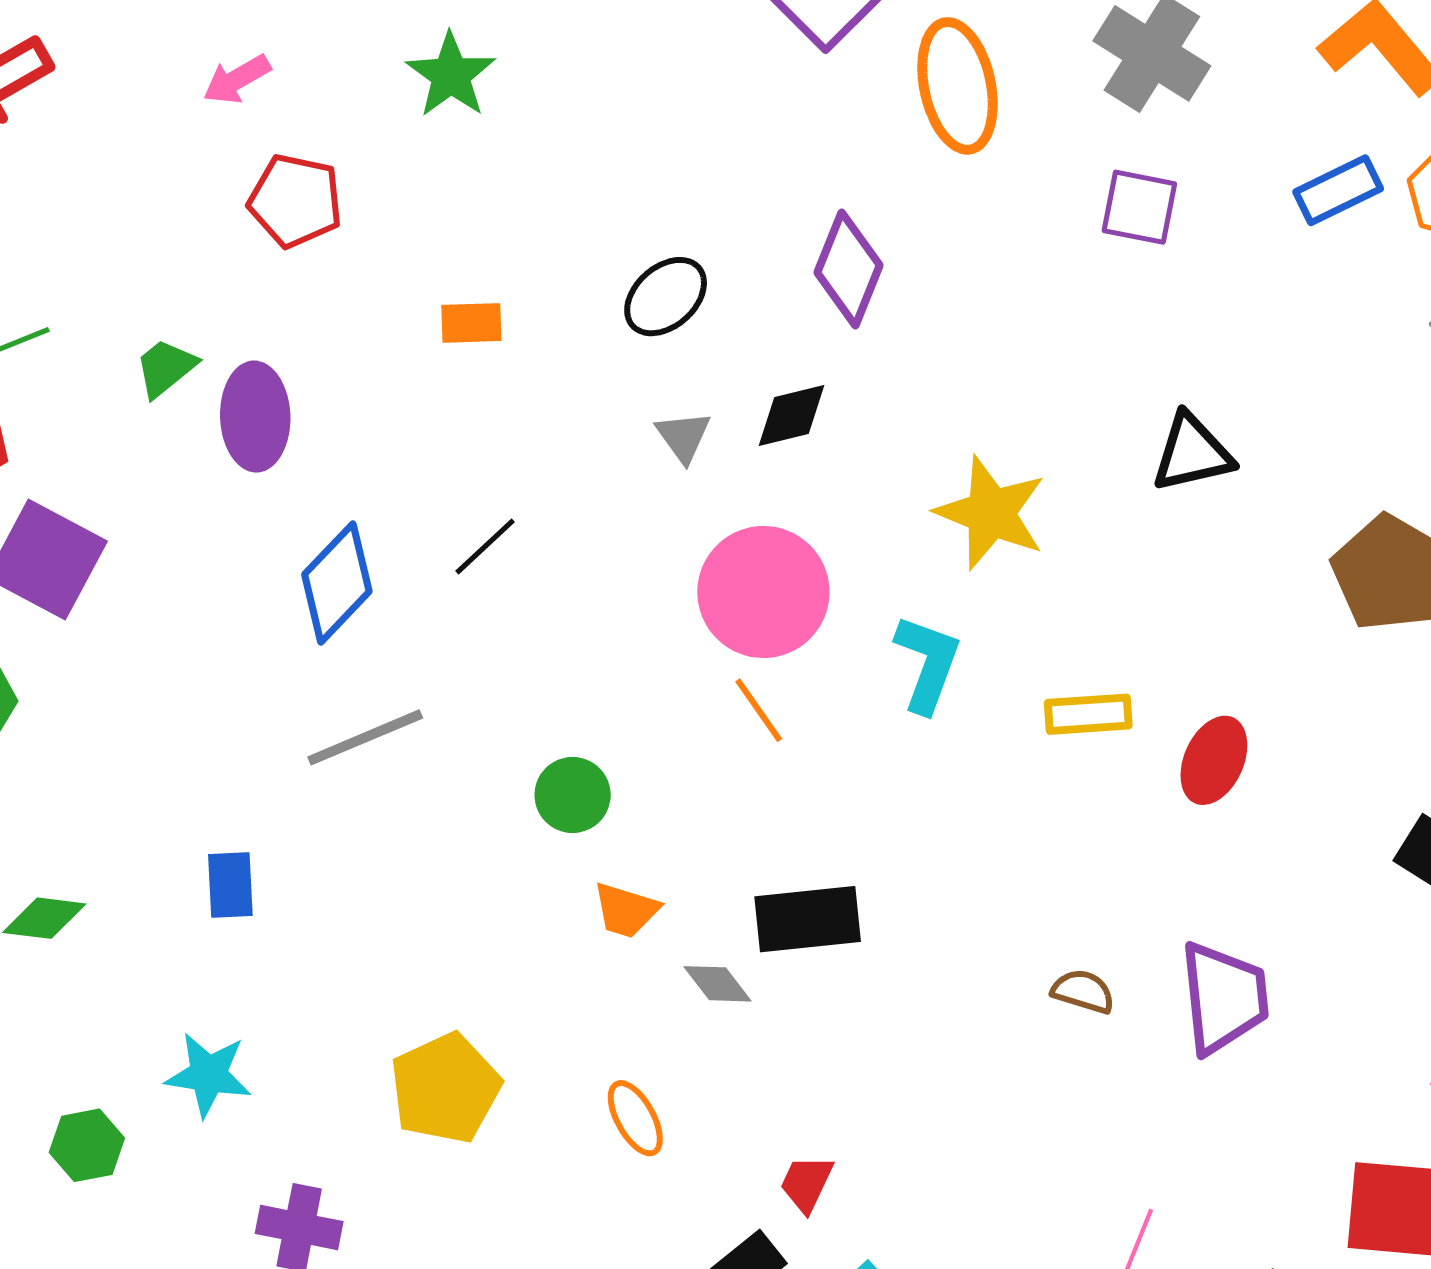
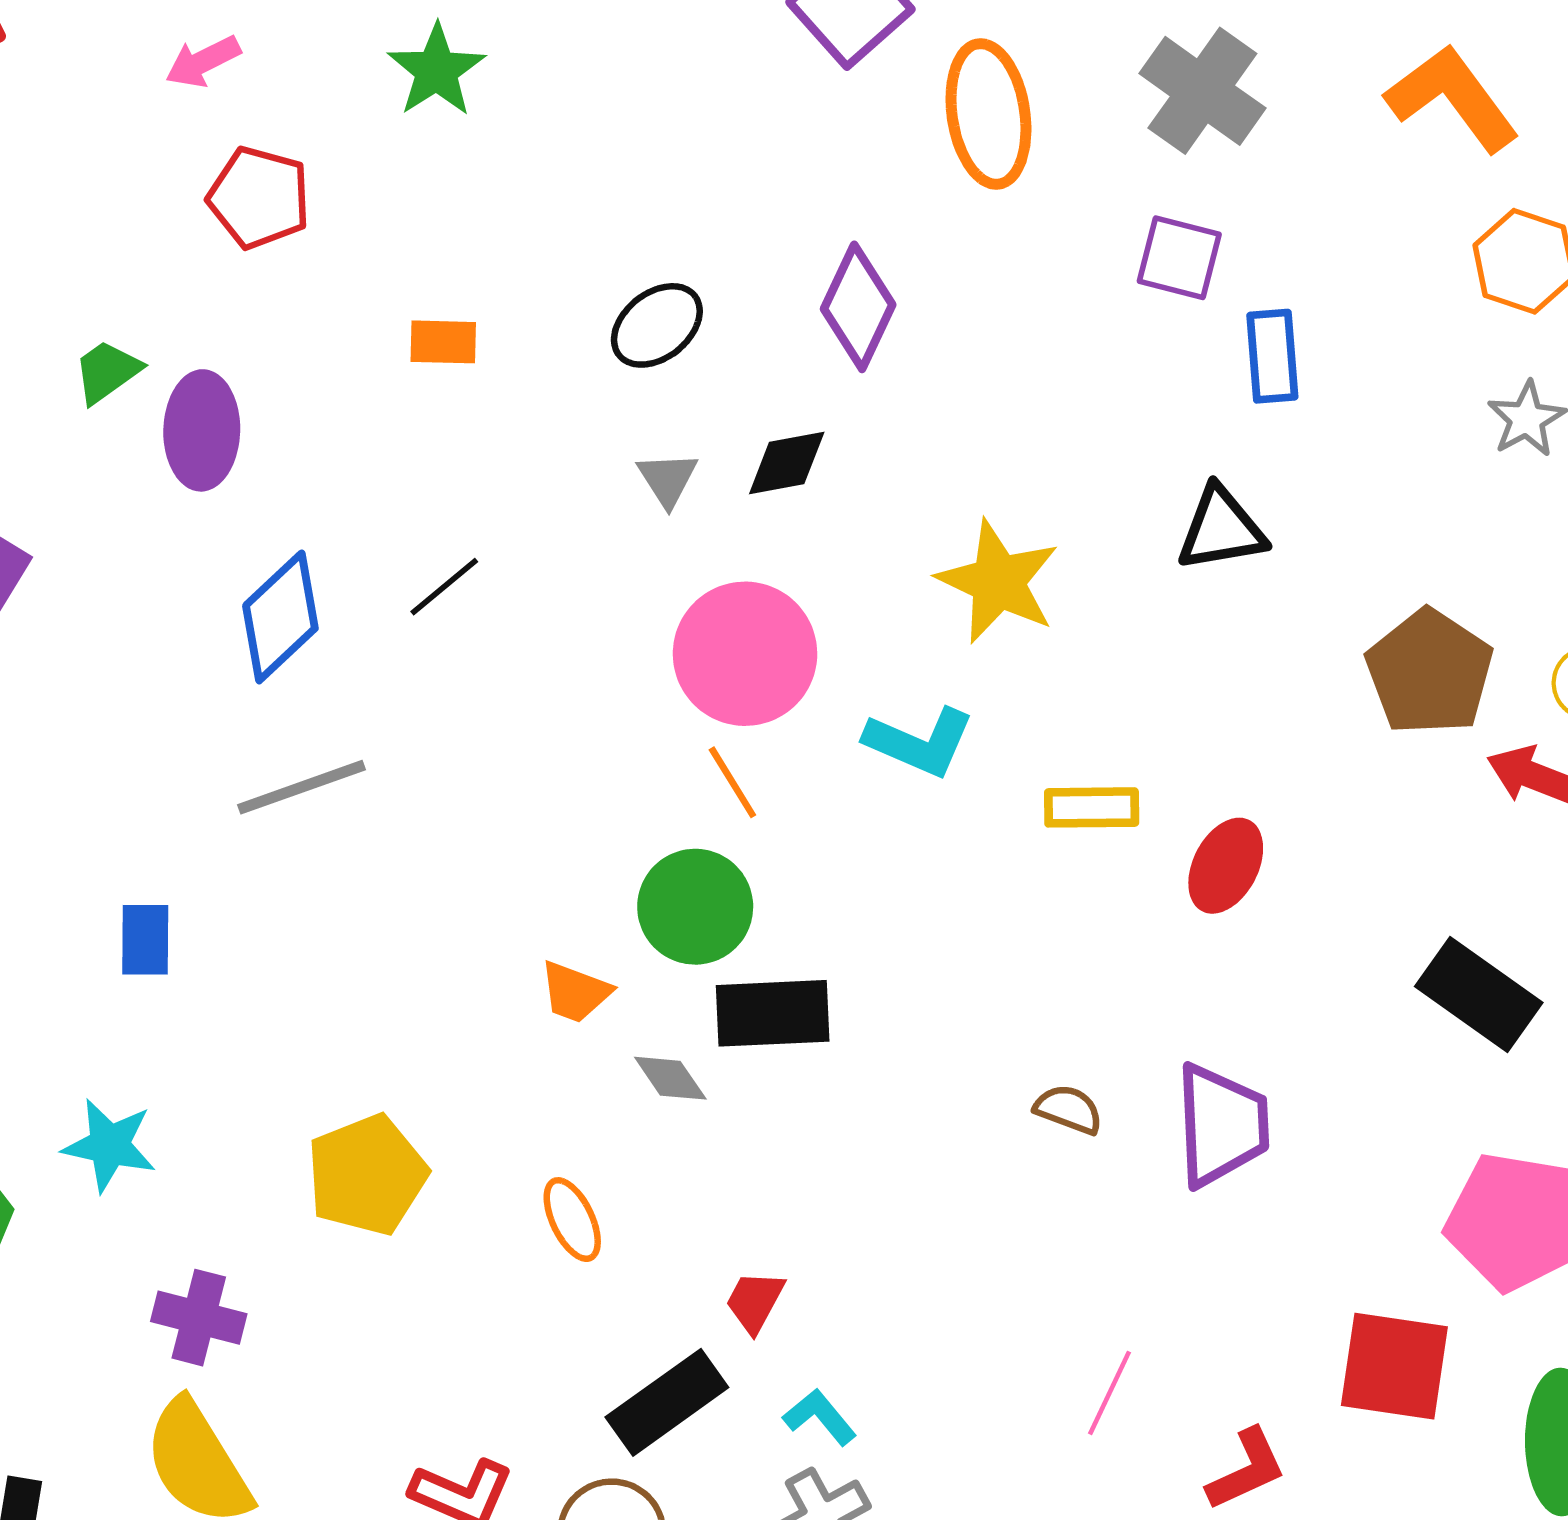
blue rectangle: (1338, 190) -> (1272, 356), moved, turned -72
cyan L-shape: (927, 663) -> (919, 742), turned 90
green circle: (573, 795) -> (695, 907), moved, size x1.4

